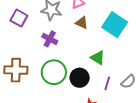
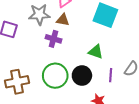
brown triangle: (82, 23) -> (63, 20), moved
purple cross: (50, 39) -> (53, 39), moved

